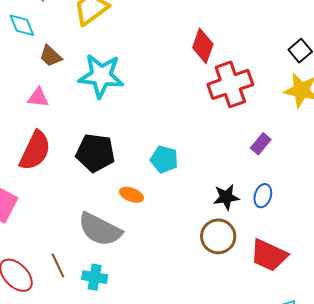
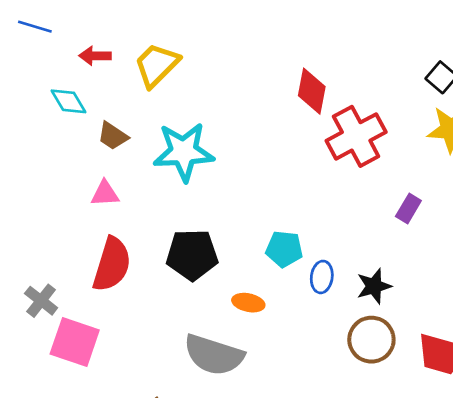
blue ellipse: (263, 196) -> (322, 277), moved

